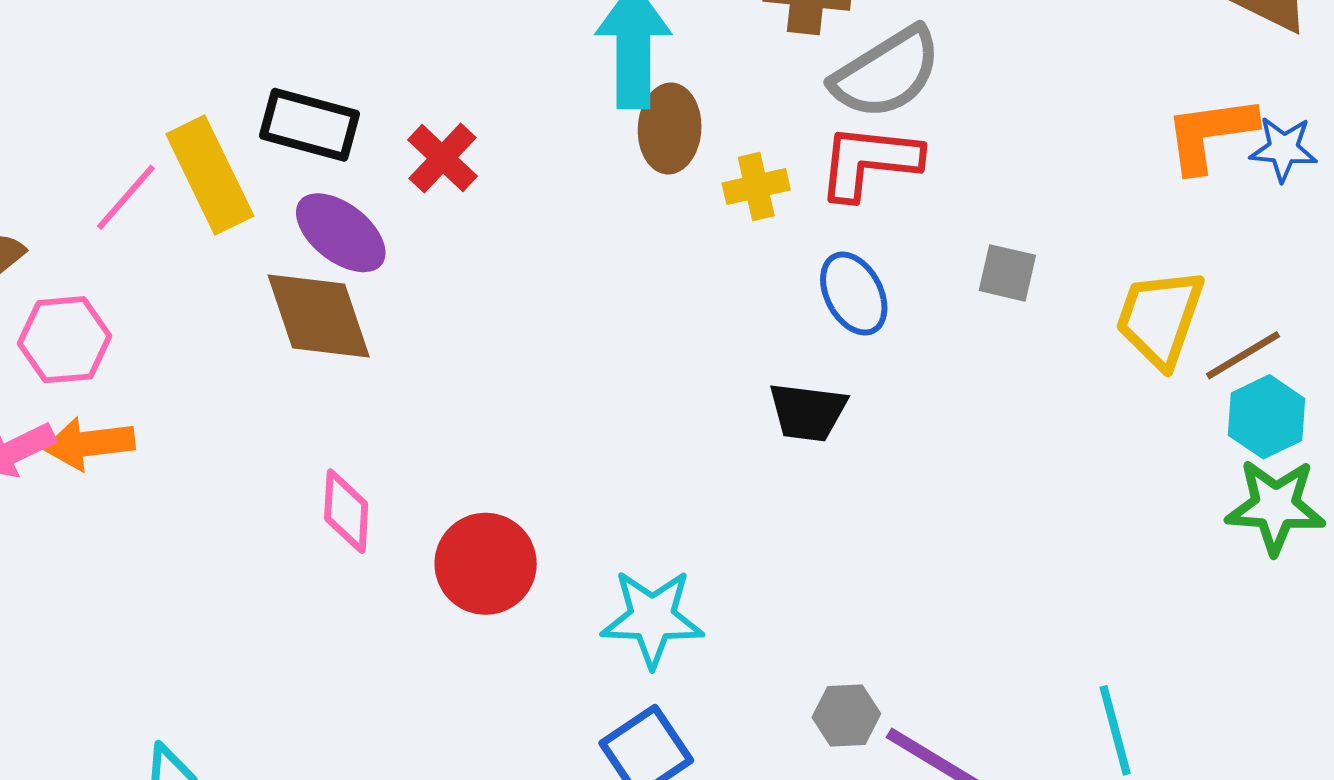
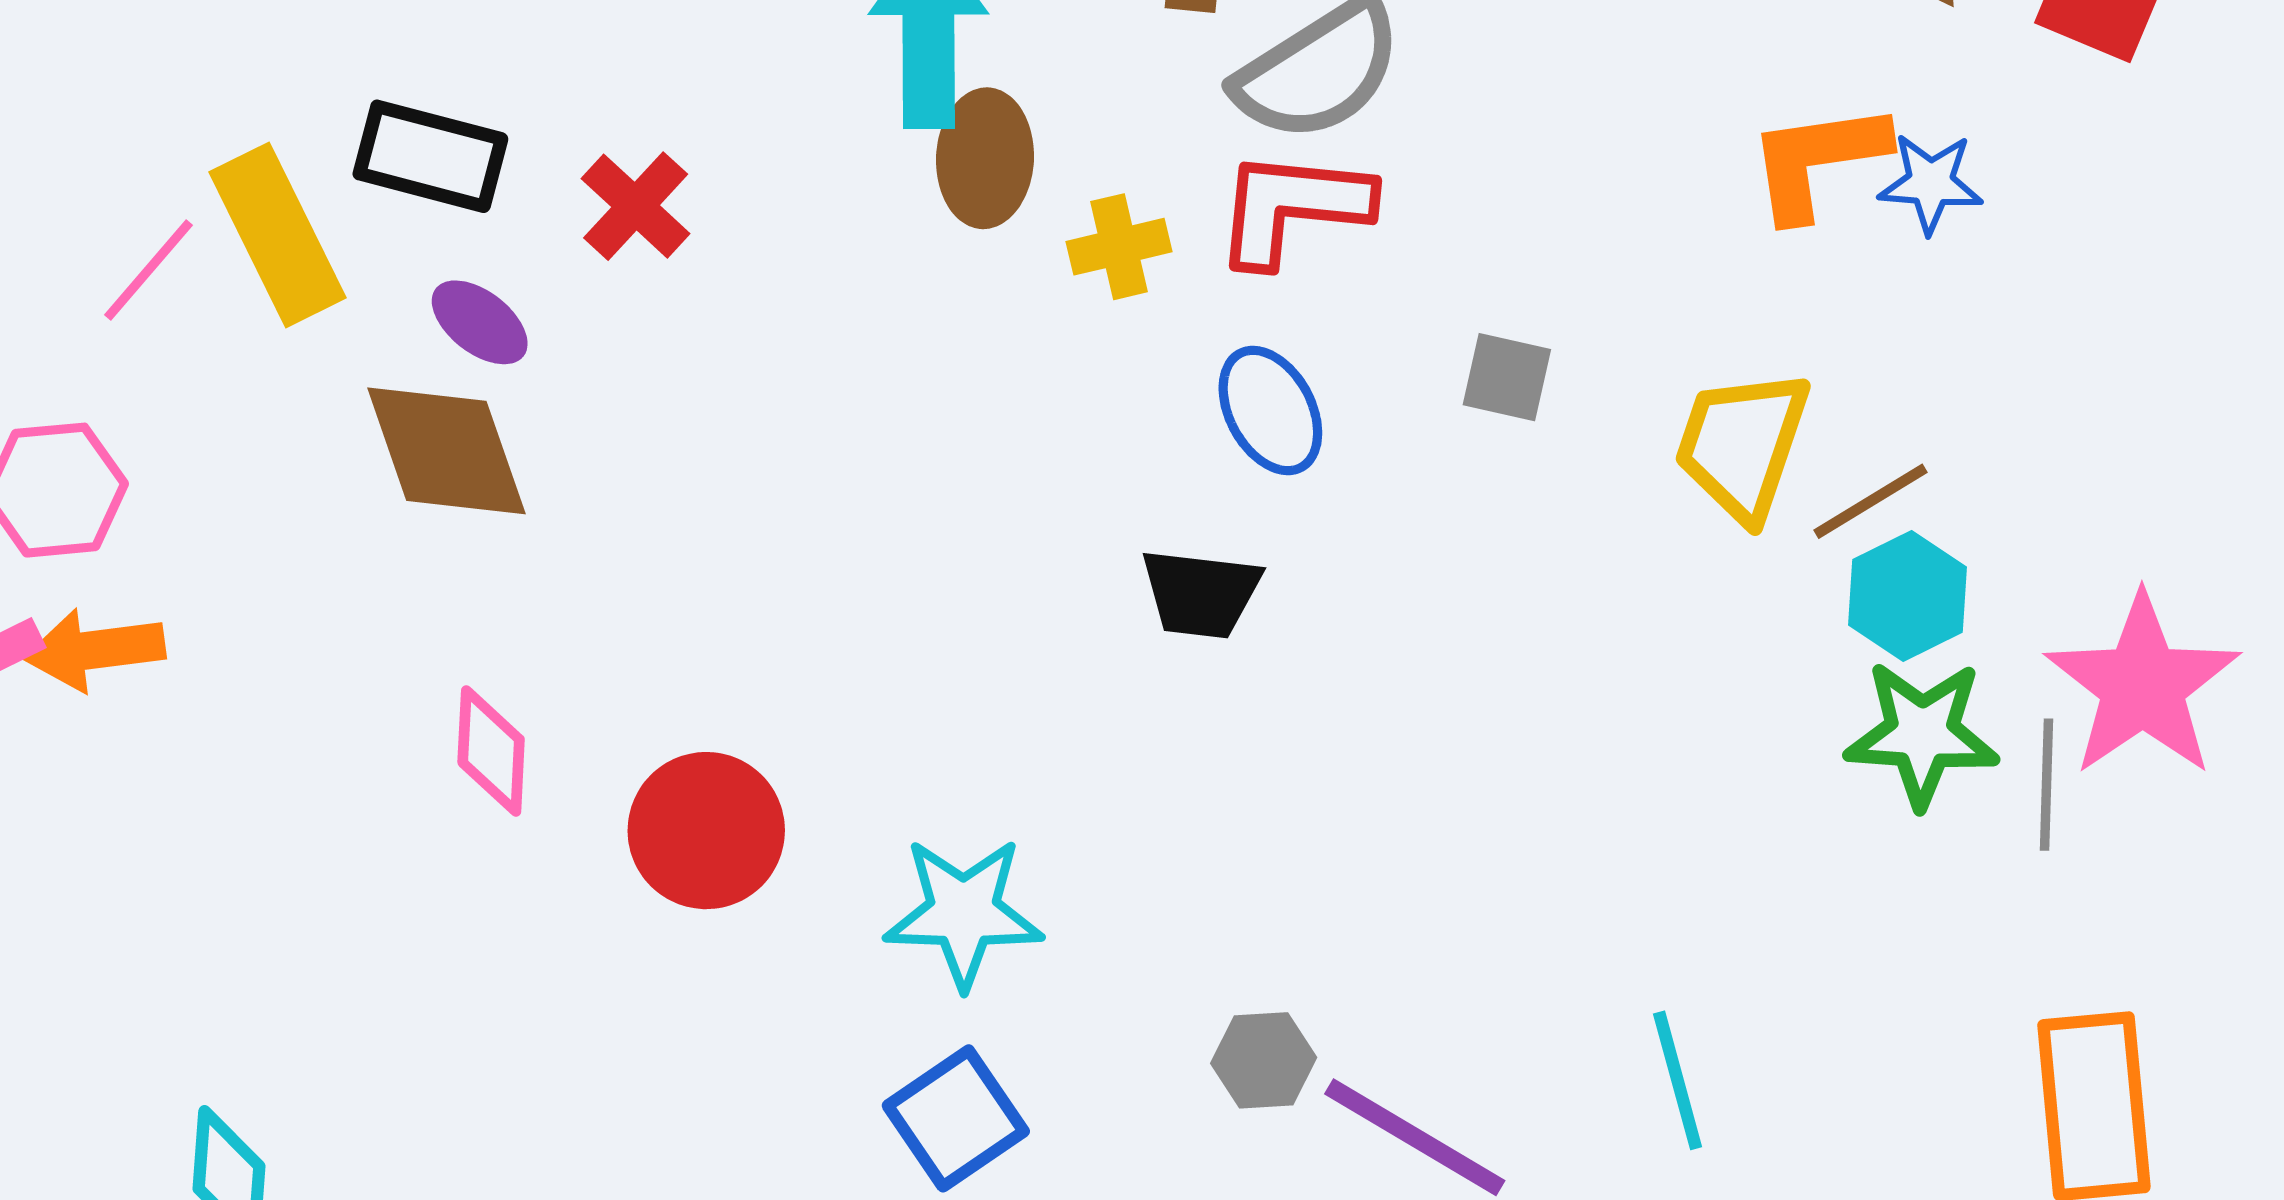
purple ellipse: (341, 233) -> (480, 322), size x0.7

